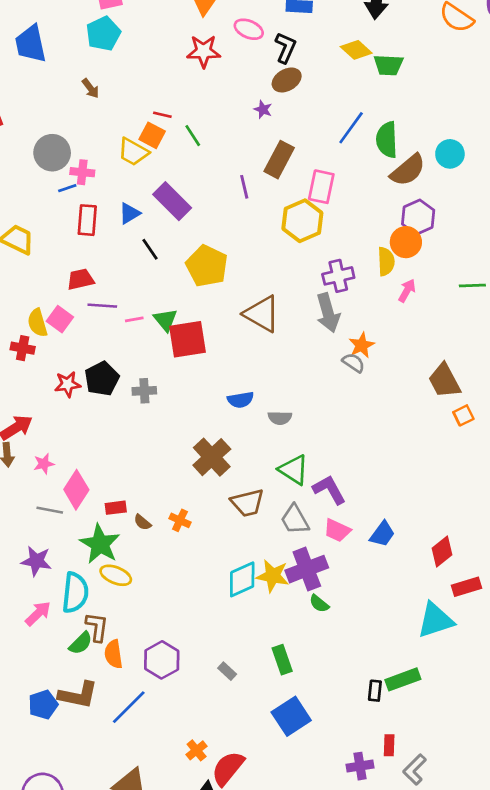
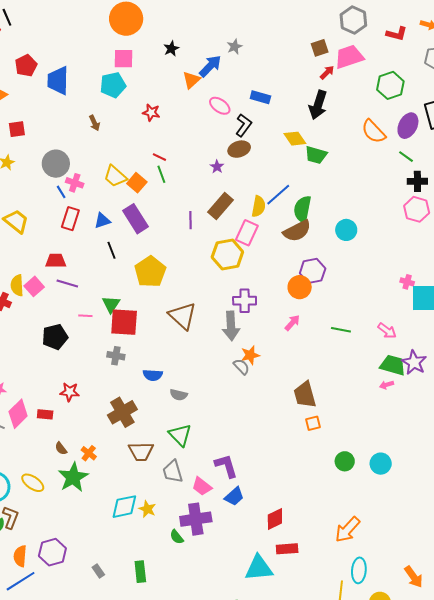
red star: (204, 51) -> (151, 112), moved, size x0.7
red line: (162, 115) -> (159, 157), moved
orange square: (152, 135) -> (137, 183), moved
brown semicircle: (408, 170) -> (297, 231), moved
blue line: (67, 188) -> (61, 192), turned 64
yellow semicircle: (386, 262) -> (259, 206), moved
pink line: (134, 319) -> (85, 316), moved
red star: (68, 384) -> (70, 392), moved
gray cross: (144, 391) -> (116, 356), moved
purple L-shape: (329, 490) -> (226, 466), moved
red rectangle: (116, 508) -> (45, 414), moved
green star: (100, 544) -> (73, 477), moved
purple cross: (307, 569) -> (196, 519), moved
yellow star: (273, 576) -> (147, 509), size x0.7
orange semicircle: (113, 654) -> (20, 556), moved

